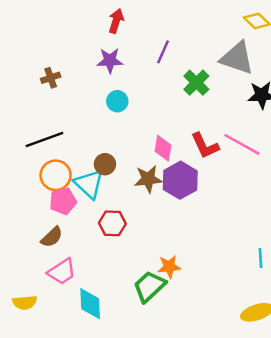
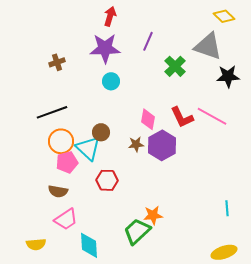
purple star: (110, 60) -> (105, 48), size x1.4
brown star: (148, 179) -> (136, 144), size x0.7
brown semicircle: (52, 237) -> (58, 191), turned 54

